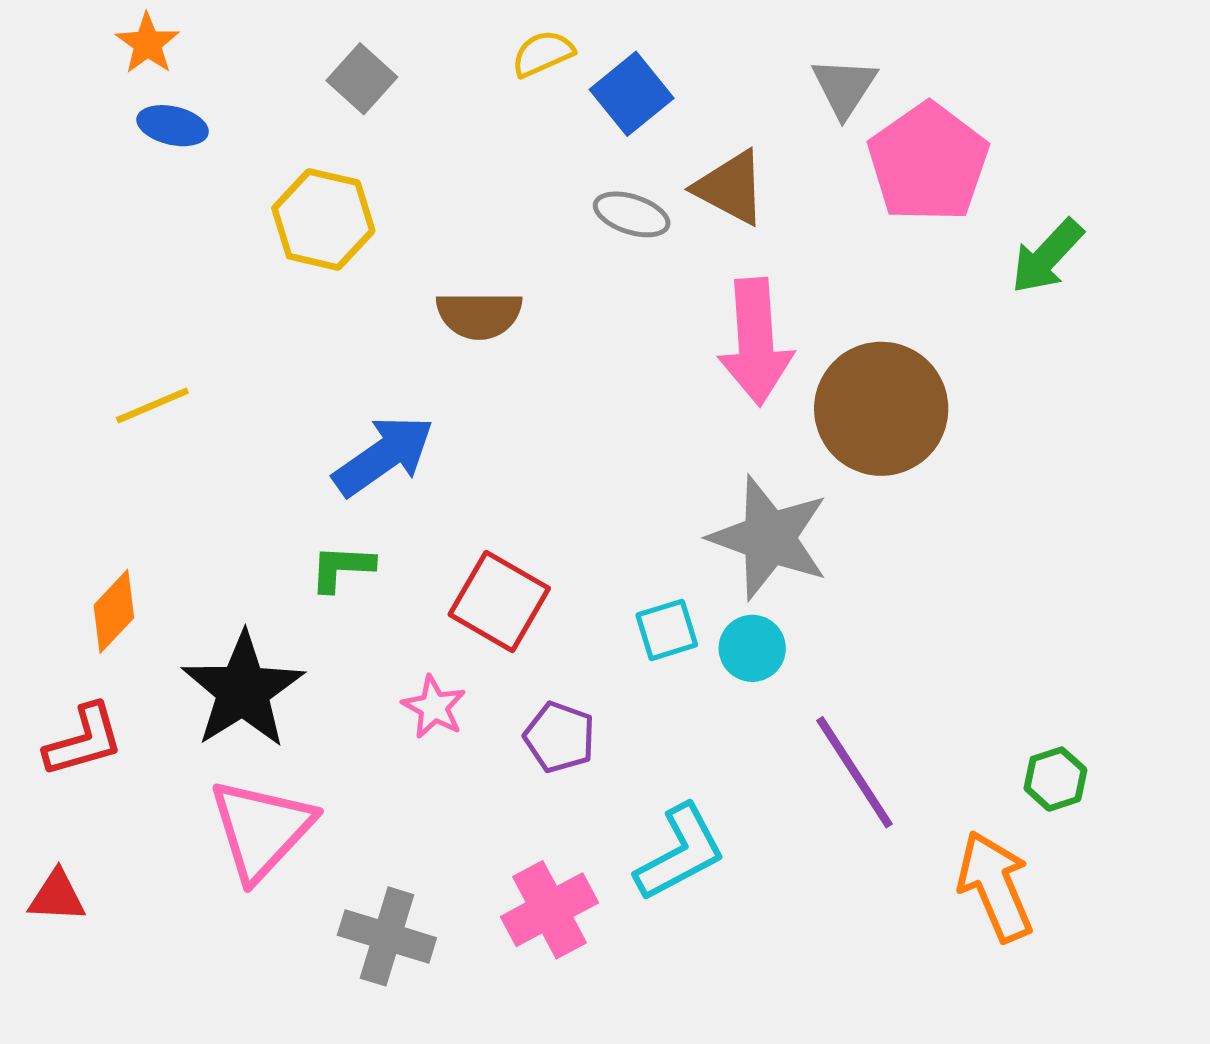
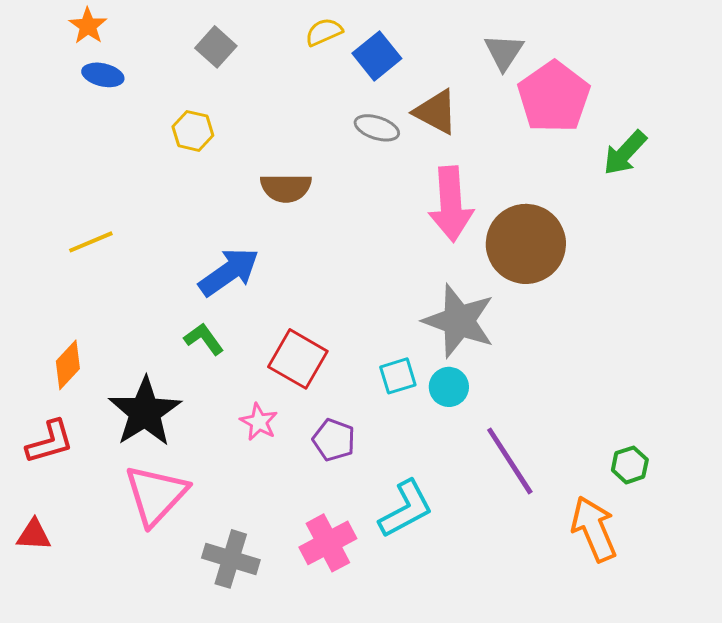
yellow hexagon: (323, 219) -> (193, 131), size x0.7
green L-shape: (342, 568) -> (204, 339), turned 51

